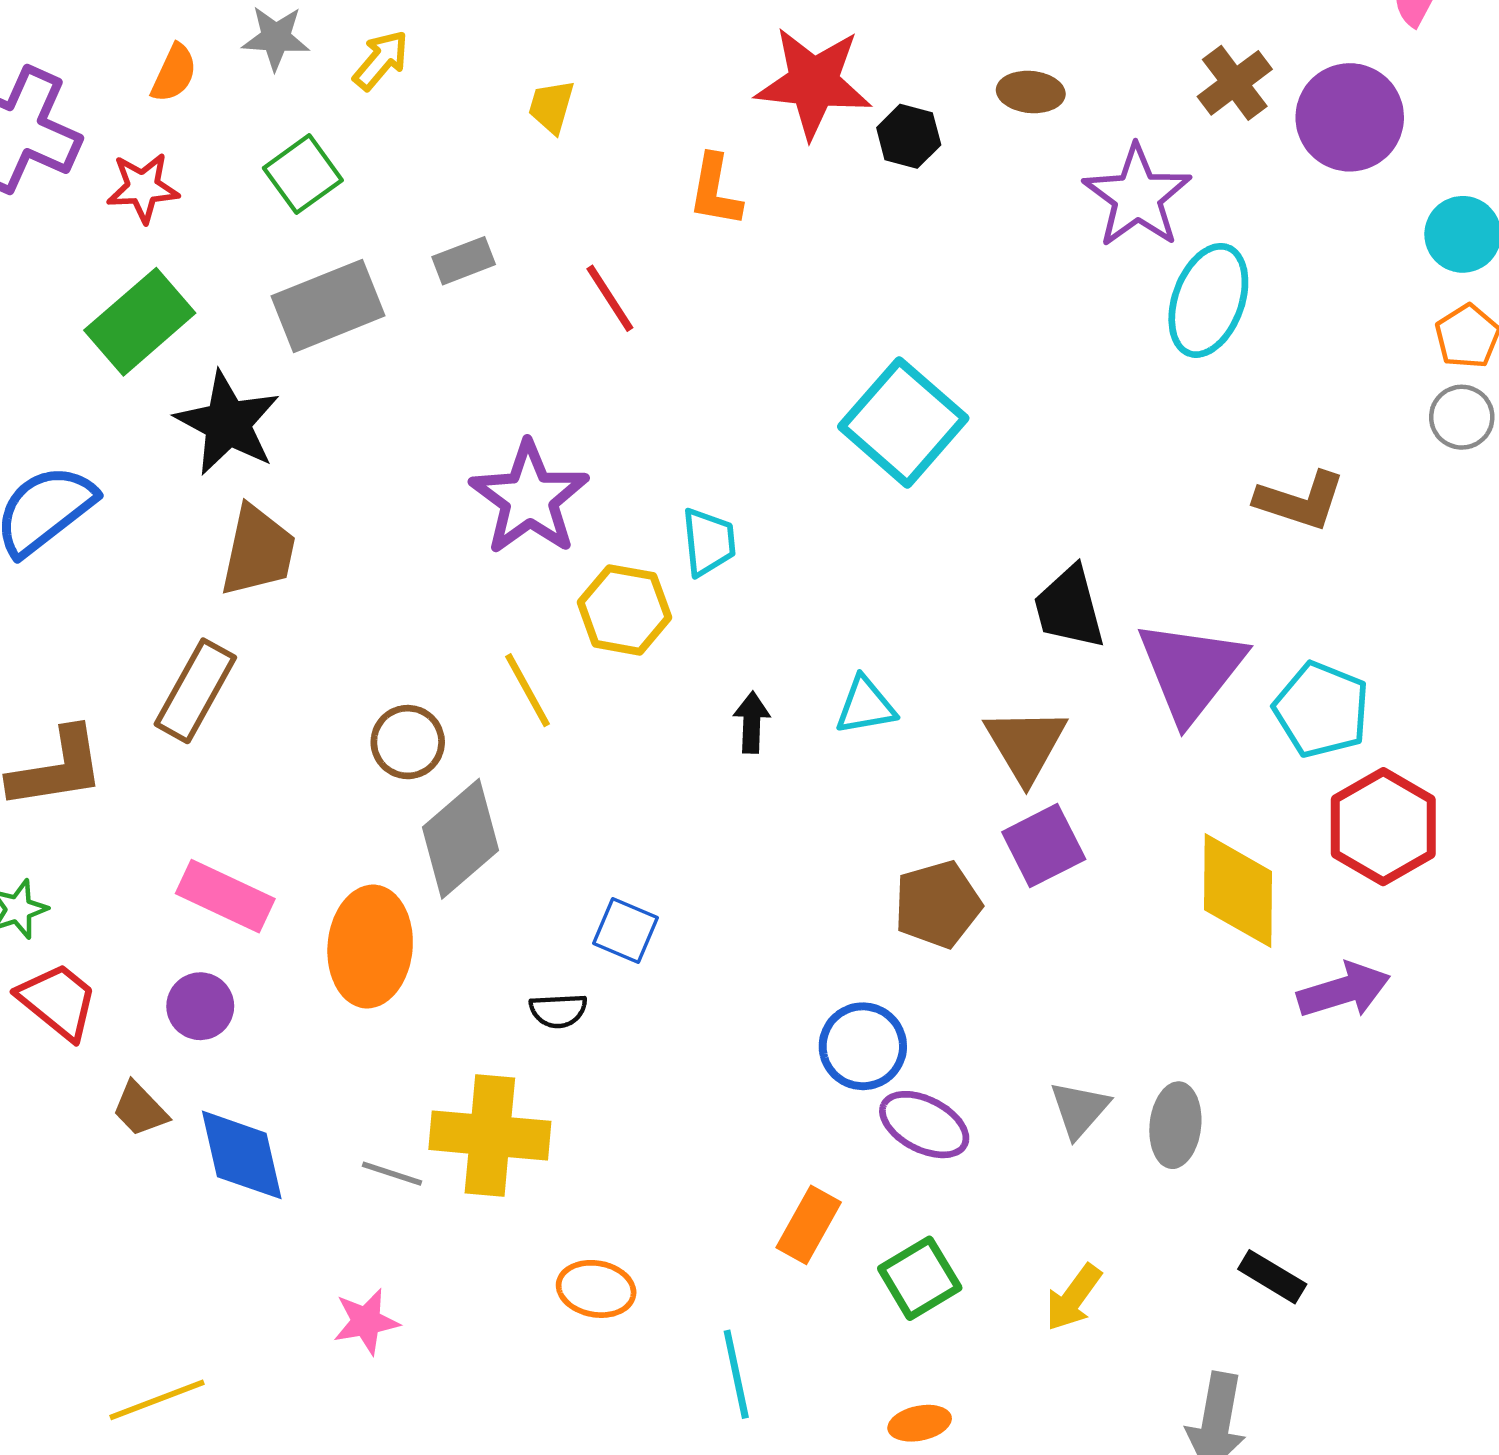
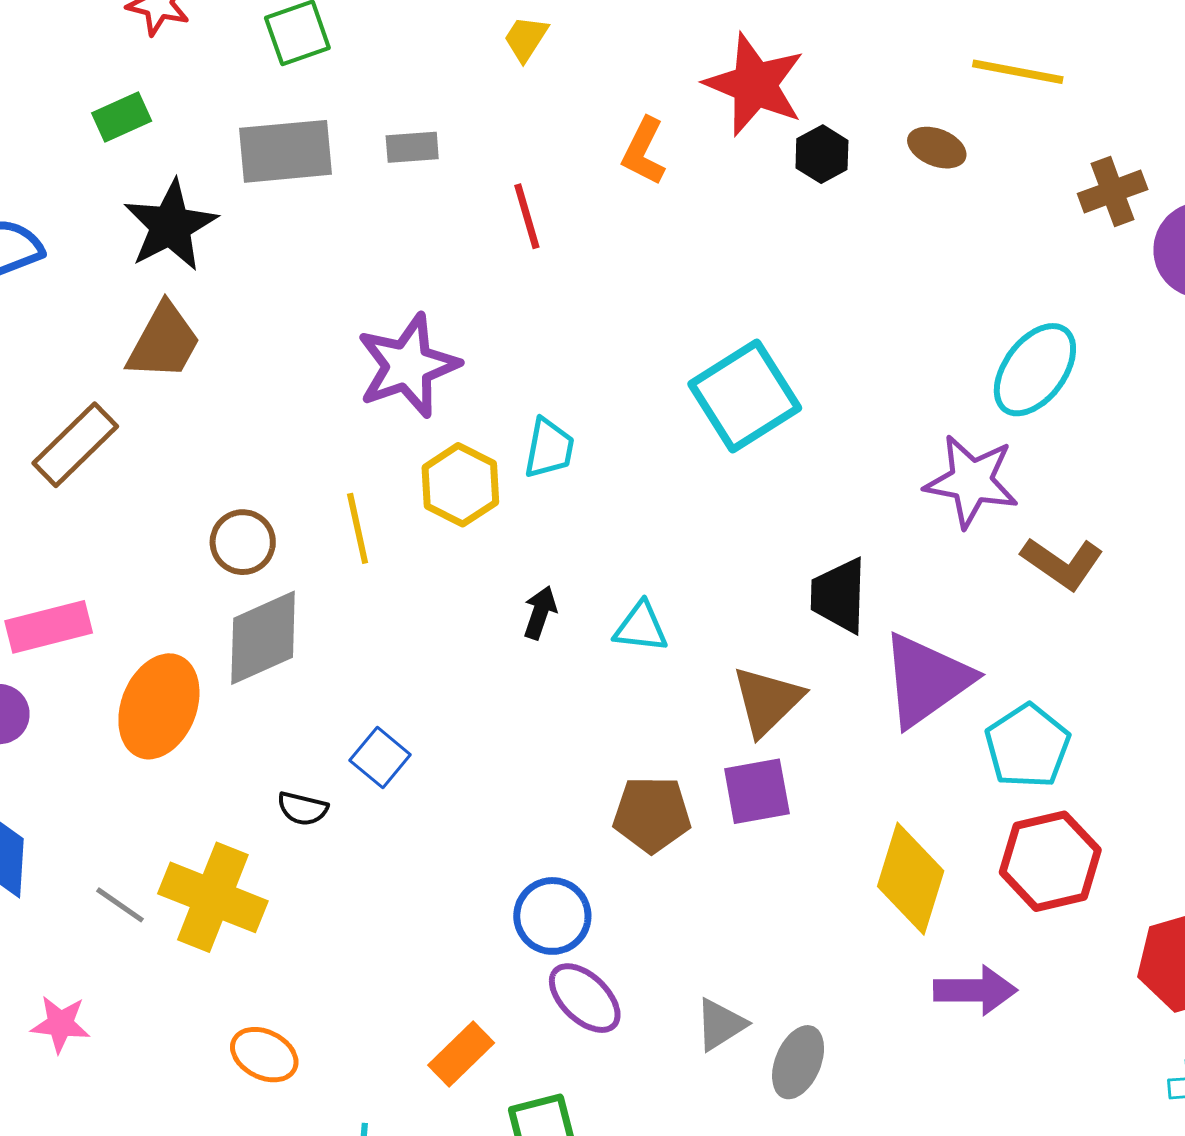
purple star: (1137, 196) -> (971, 481), moved, turned 30
green rectangle: (140, 322) -> (122, 117), size x0.6
pink rectangle: (225, 896) -> (49, 627), turned -56

